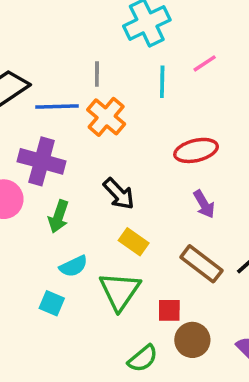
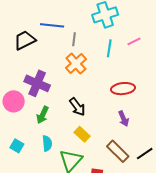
blue line: (57, 107) -> (52, 25), moved
cyan semicircle: (74, 266) -> (47, 143), turned -77
cyan square: (52, 303) -> (17, 146), moved

